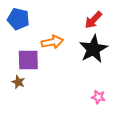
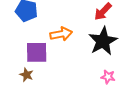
pink star: (98, 97) -> (108, 77), moved

